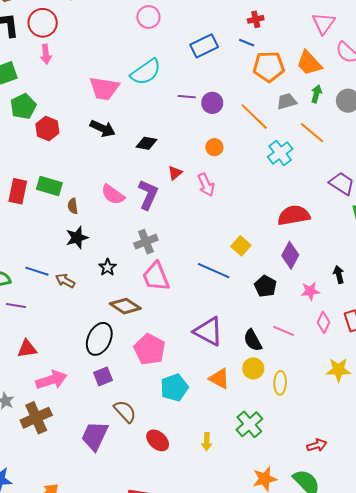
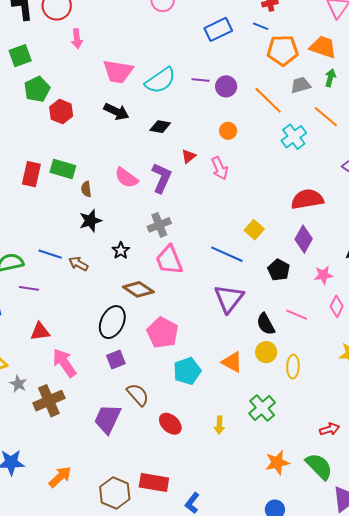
pink arrow: (46, 54) -> (77, 39), moved
orange trapezoid: (309, 63) -> (323, 47), turned 152
cyan semicircle: (146, 72) -> (160, 80), moved
purple triangle: (208, 331) -> (229, 299), moved, turned 40
pink arrow: (51, 380) -> (64, 363), turned -108

